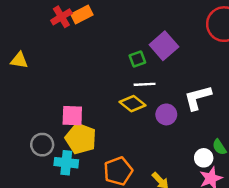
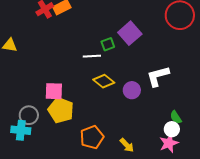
white line: (145, 84) -> (92, 56), moved
white circle: (204, 158) -> (172, 129), moved
cyan cross: (66, 163) -> (21, 130), moved

